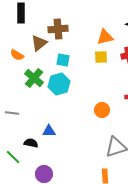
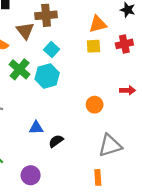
brown triangle: (39, 43) -> (25, 31), turned -30
cyan square: (63, 60) -> (52, 49), turned 32
black semicircle: (31, 143) -> (56, 141), moved, turned -48

